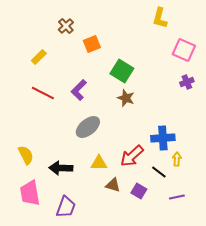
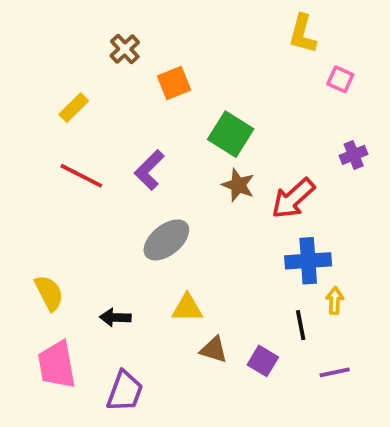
pink square: (184, 50) -> (340, 79), moved, size x0.6
red arrow: (132, 156) -> (293, 198), moved
black arrow: (61, 168) -> (115, 317), size x0.7
black line: (159, 172) -> (301, 325), turned 42

